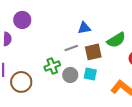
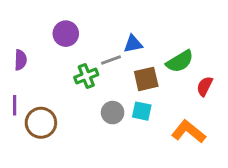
purple circle: (22, 20) -> (66, 34), moved
gray line: (71, 48) -> (111, 60), moved
green cross: (52, 66) -> (86, 76), moved

